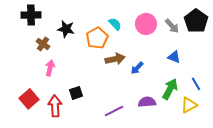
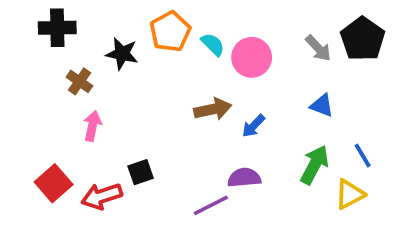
pink circle: (146, 24) -> (252, 57), moved
orange pentagon: (97, 38) -> (170, 31), moved
purple semicircle: (147, 102) -> (244, 178), moved
red arrow: (55, 106) -> (102, 196), turned -105

